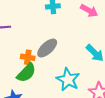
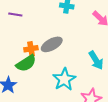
orange cross: (28, 57) -> (31, 49), turned -32

